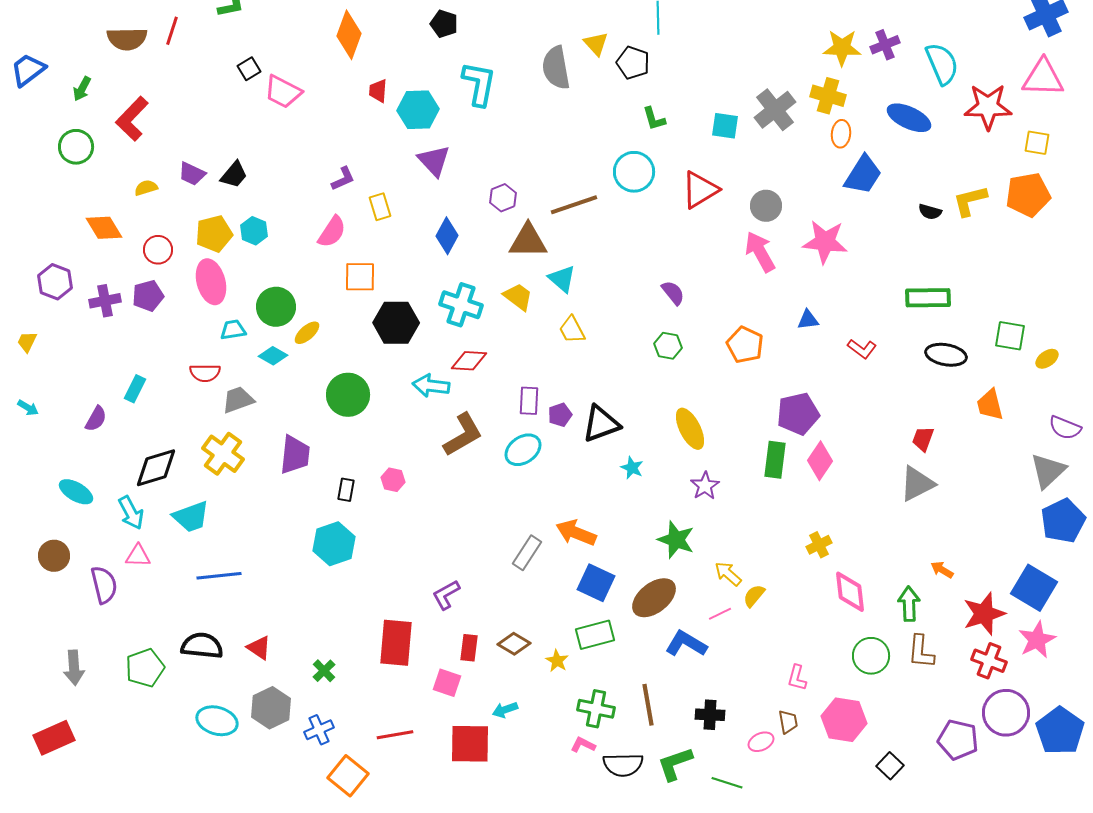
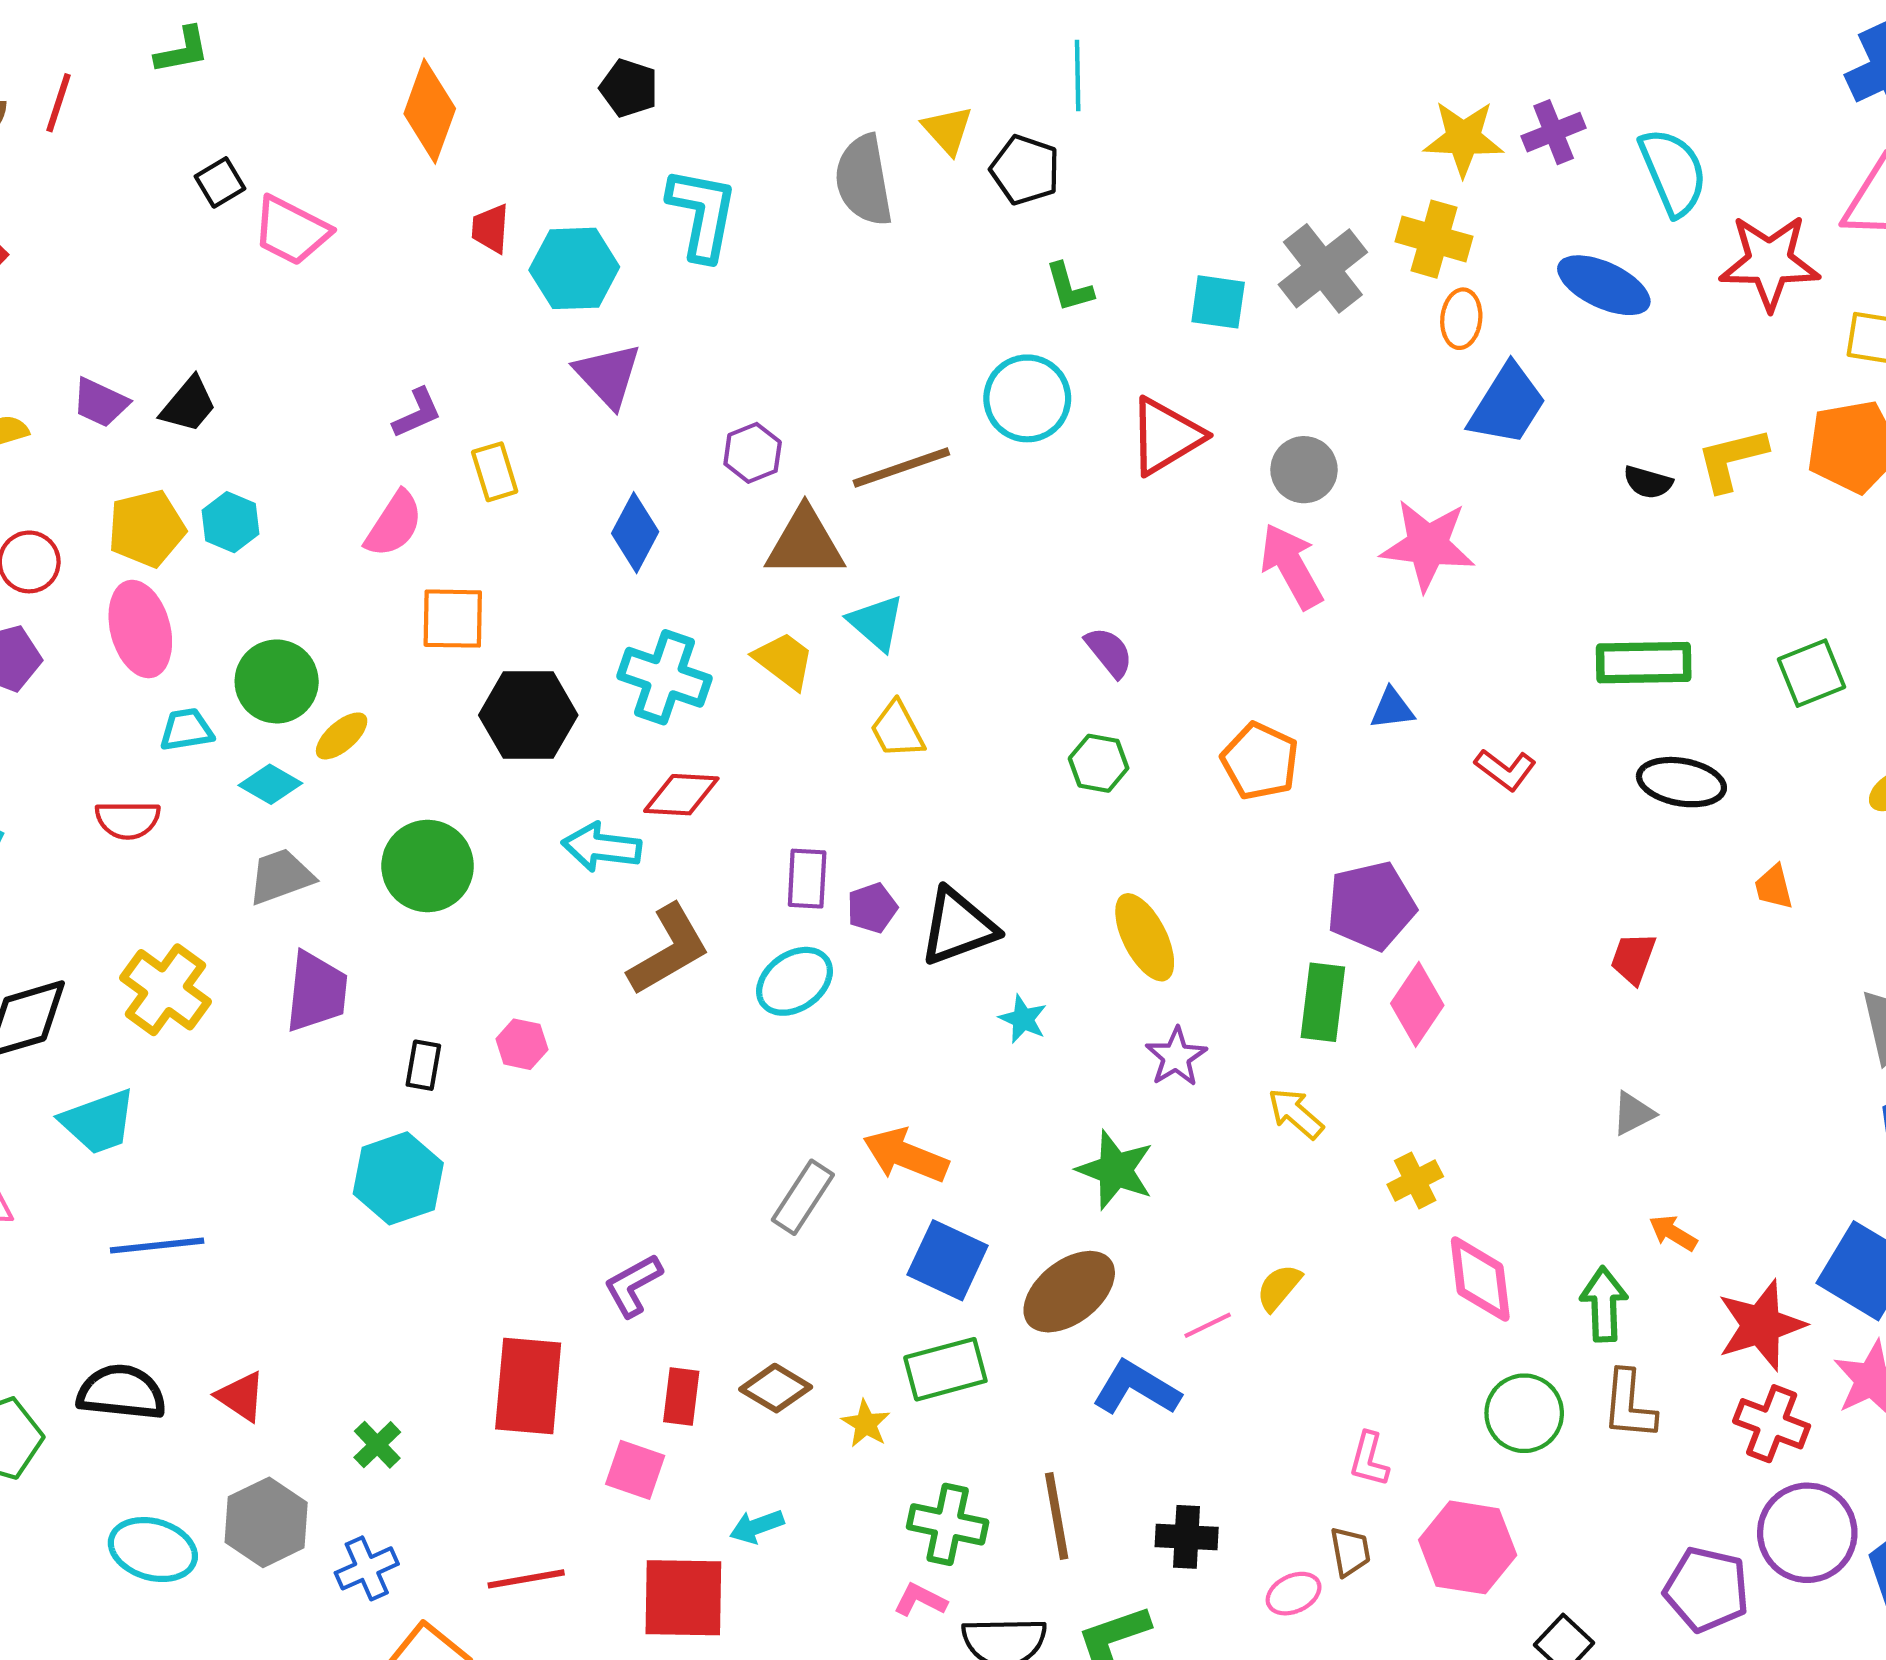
green square: (1010, 336) -> (1811, 673), moved, turned -32
gray trapezoid: (238, 400) -> (281, 876), moved
orange trapezoid: (990, 405) -> (1774, 887), size x0.7
gray triangle: (917, 484) -> (1633, 1113), moved, size x0.6
yellow arrow: (728, 574) -> (1296, 1113), moved

